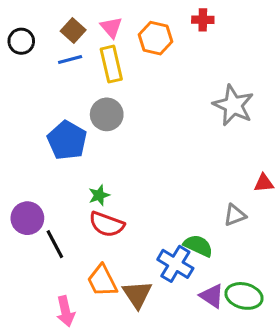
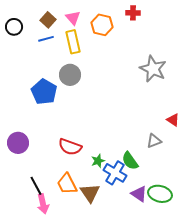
red triangle: (264, 183) -> (173, 120), turned 40
green star: (99, 195) -> (98, 161), moved
black line: (55, 244) -> (36, 186), moved
green semicircle: (198, 246) -> (130, 161), turned -150

